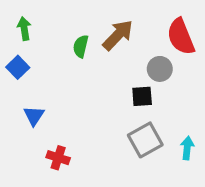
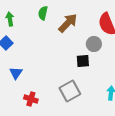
green semicircle: (81, 46) -> (43, 13), moved
gray square: (145, 140) -> (70, 91), moved

